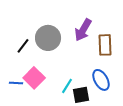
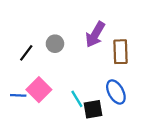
gray circle: (48, 38) -> (55, 44), size x0.6
cyan line: (67, 86) -> (77, 99), turned -63

